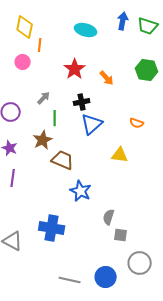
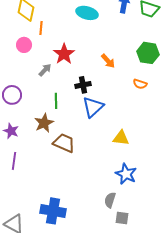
red star: (75, 69) -> (64, 54), moved
gray arrow: (44, 98) -> (45, 70), moved
orange semicircle: (137, 123) -> (140, 84), moved
blue star: (81, 191) -> (126, 174), moved

